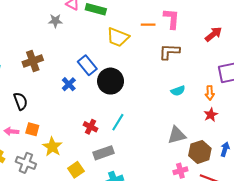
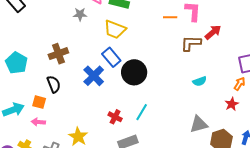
red arrow: (213, 34) -> (213, 32), moved
yellow trapezoid: (118, 37) -> (115, 29), moved
blue cross: (69, 84) -> (94, 76), size x1.5
orange arrow: (210, 93) -> (240, 84), moved, turned -144
black semicircle: (21, 101) -> (54, 84), moved
orange square: (32, 129) -> (39, 102), moved

